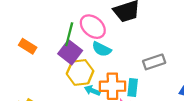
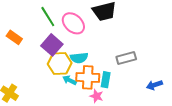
green line: (69, 34) -> (48, 17), moved, turned -50
cyan semicircle: (102, 49) -> (79, 58), moved, turned -36

